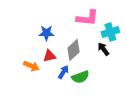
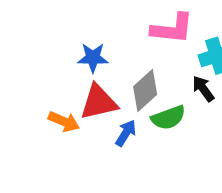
red triangle: (49, 56) -> (99, 102), size x1.5
green semicircle: (80, 77) -> (168, 118), moved

